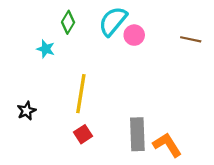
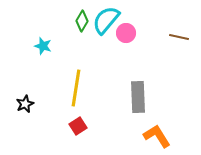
green diamond: (68, 22) -> (82, 21), moved
gray rectangle: (137, 134) -> (138, 97), moved

